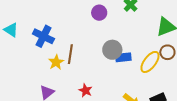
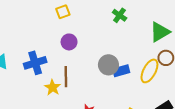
purple circle: (99, 13) -> (69, 42), moved
blue cross: (43, 36) -> (35, 63), turned -35

